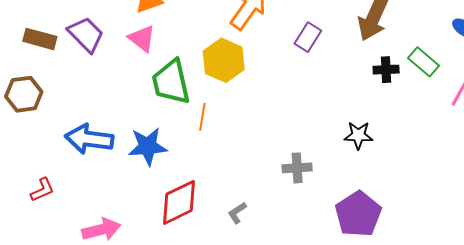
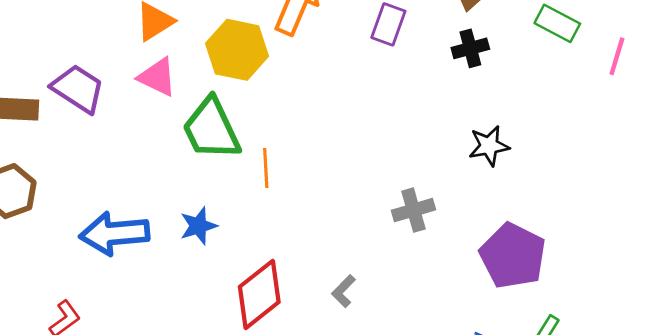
yellow hexagon: (224, 60) -> (237, 50), moved
black cross: (386, 70) -> (470, 48), moved
blue star: (148, 146) -> (198, 226), size x0.7

